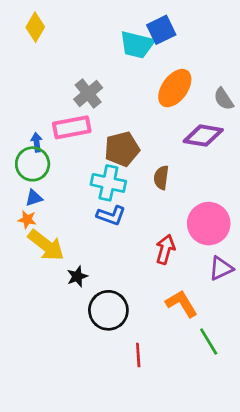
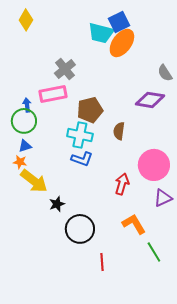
orange ellipse: (175, 88) -> (122, 43), moved

